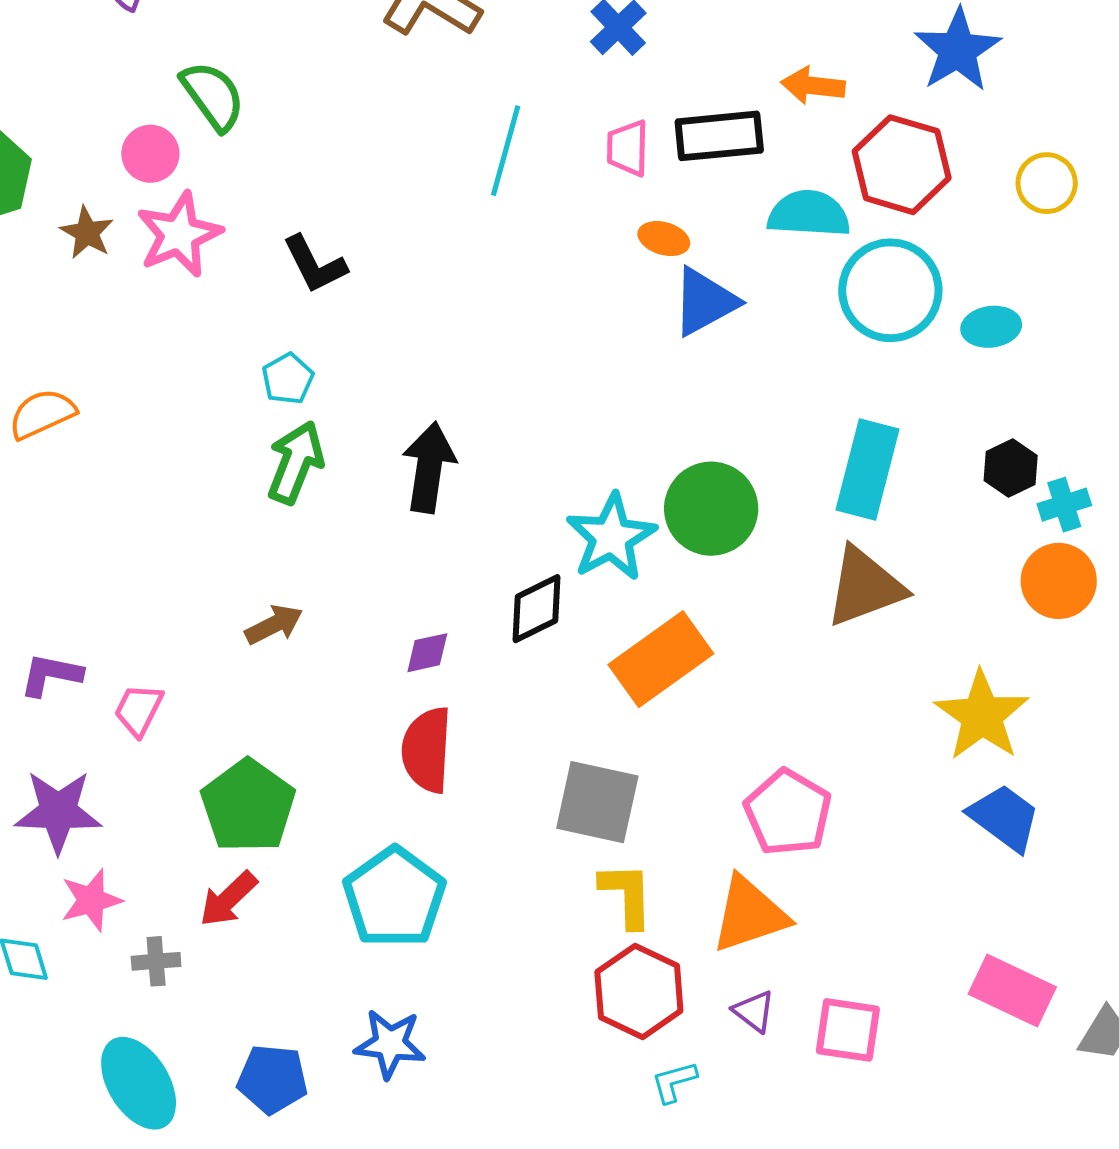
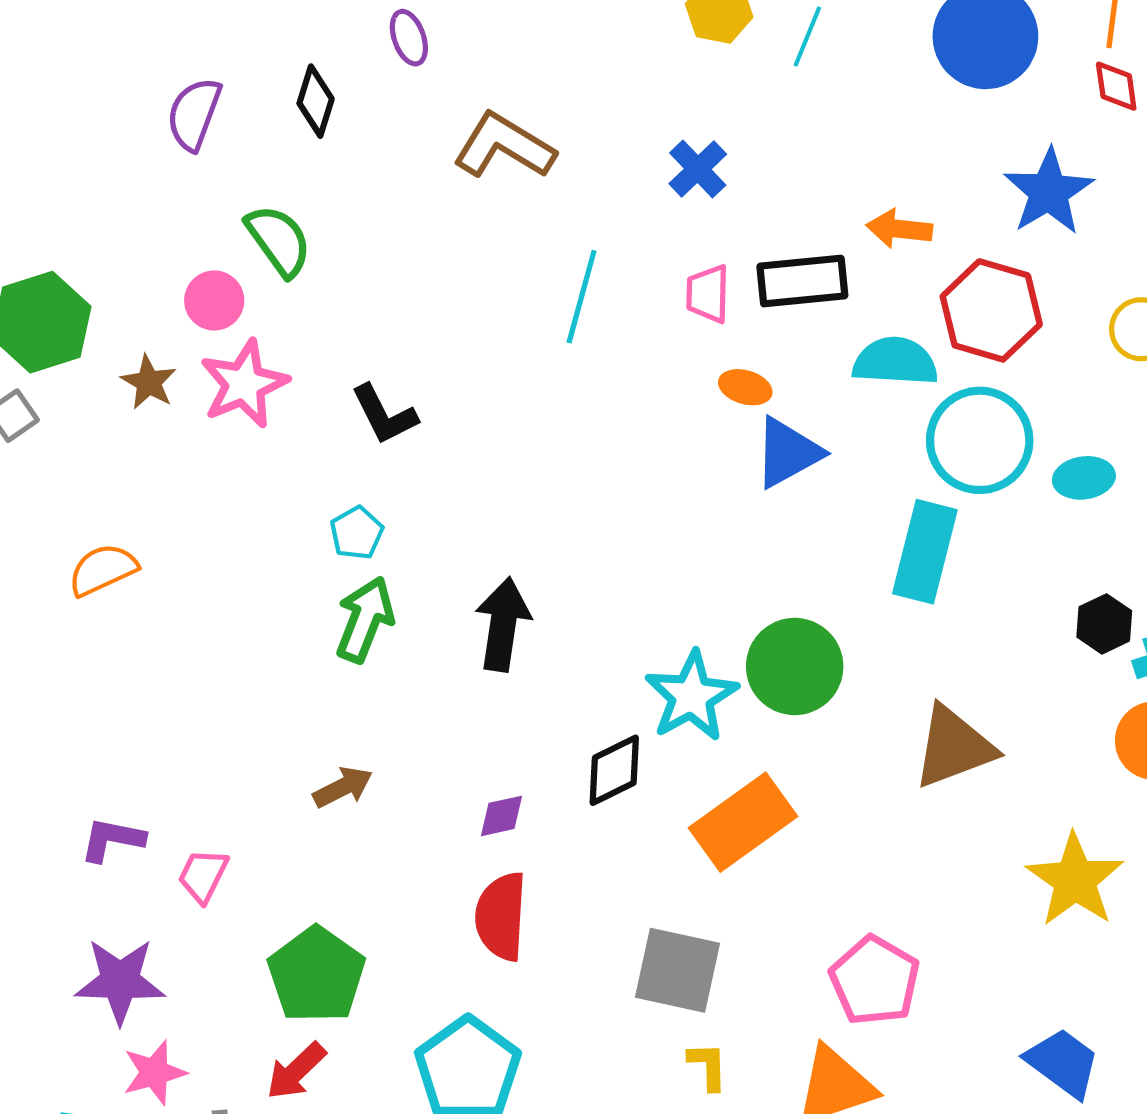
cyan rectangle: (867, 470) -> (925, 552), moved
blue trapezoid: (1004, 818) -> (1063, 1063), moved
yellow L-shape: (627, 895) -> (708, 1066), size x0.7

